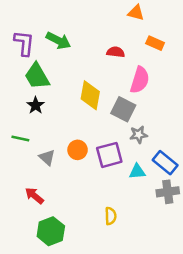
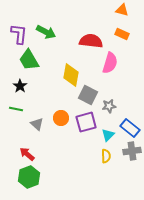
orange triangle: (136, 13) -> (122, 10), moved
red semicircle: (116, 52) -> (91, 41), size x1.6
black star: (36, 105) -> (20, 86), moved
gray square: (123, 109) -> (88, 95), moved
cyan triangle: (137, 171) -> (108, 135), turned -40
yellow semicircle: (111, 216) -> (106, 156), moved
green hexagon: (51, 231) -> (29, 177), moved

